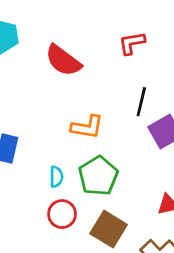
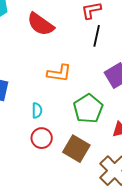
black line: (141, 102) -> (97, 36), moved
green pentagon: (98, 176) -> (88, 109), moved

